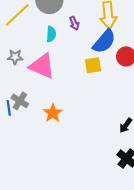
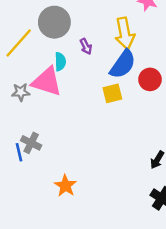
pink triangle: (42, 66) -> (47, 82), moved
orange star: (53, 113) -> (65, 186), moved

